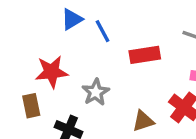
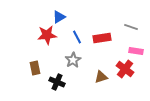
blue line: (102, 31) -> (77, 37), moved
red star: (52, 72) -> (47, 35), moved

